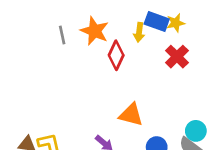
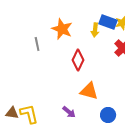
gray line: (62, 35) -> (37, 44), moved
red diamond: (116, 55) -> (78, 60), moved

